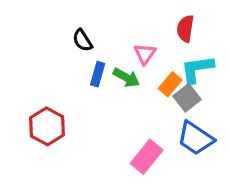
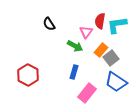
red semicircle: (185, 29) -> (100, 21), moved
cyan L-shape: (197, 69) -> (117, 25), moved
blue rectangle: (98, 74) -> (74, 72), moved

